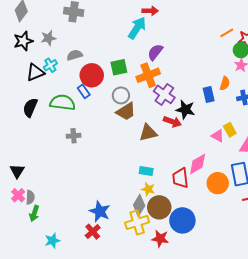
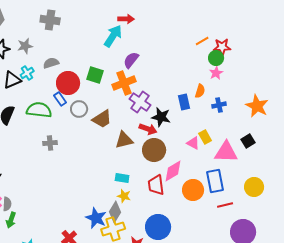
green square: (119, 67) -> (95, 75), turned 30
gray circle: (121, 95) -> (79, 109), moved
brown circle: (159, 207) -> (154, 150), moved
blue star: (100, 211) -> (96, 218), moved

